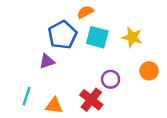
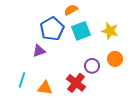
cyan square: (97, 37) -> (81, 31), turned -36
orange circle: (149, 71) -> (115, 59), moved

